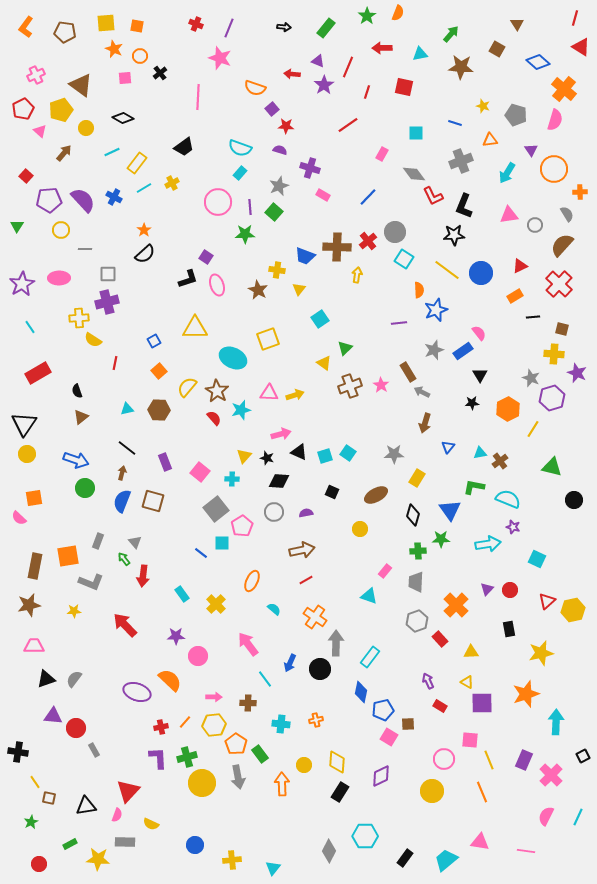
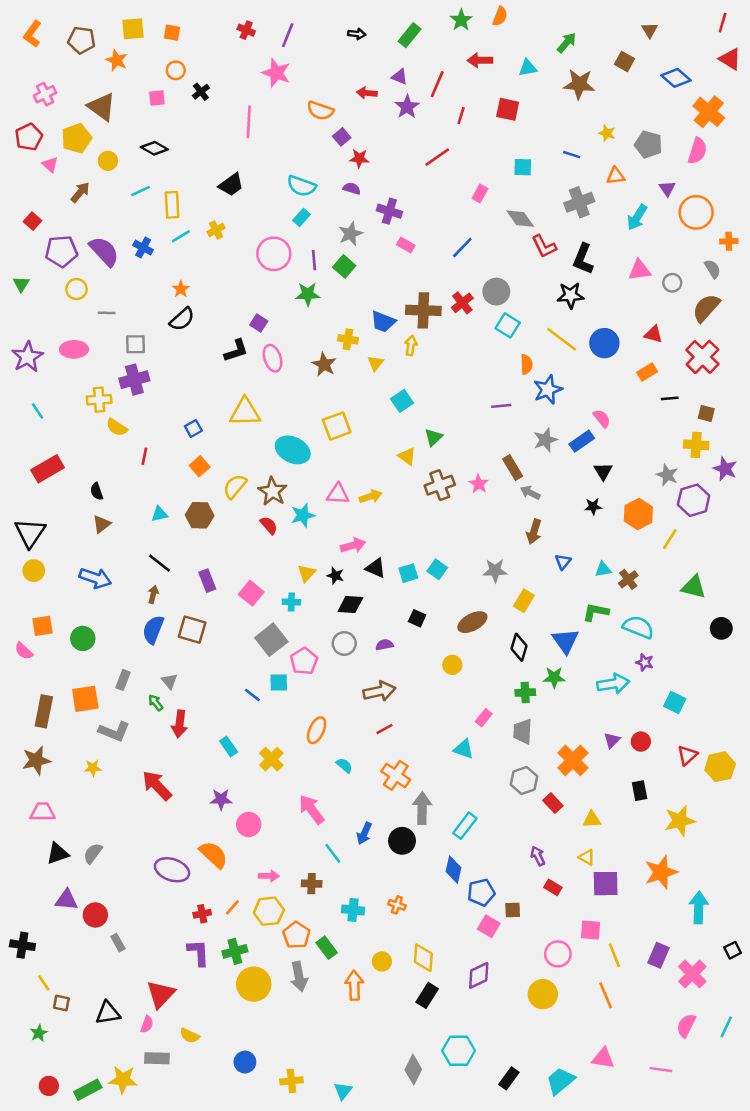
orange star: (114, 49) -> (117, 60), moved
yellow rectangle: (137, 163) -> (172, 205), turned -40
red triangle: (520, 266) -> (653, 334), turned 42
yellow arrow: (357, 275) -> (411, 346), moved
green circle: (85, 488) -> (83, 638), moved
orange cross: (316, 720) -> (397, 905), turned 32
green rectangle: (70, 844) -> (88, 1090), moved, size x1.5

